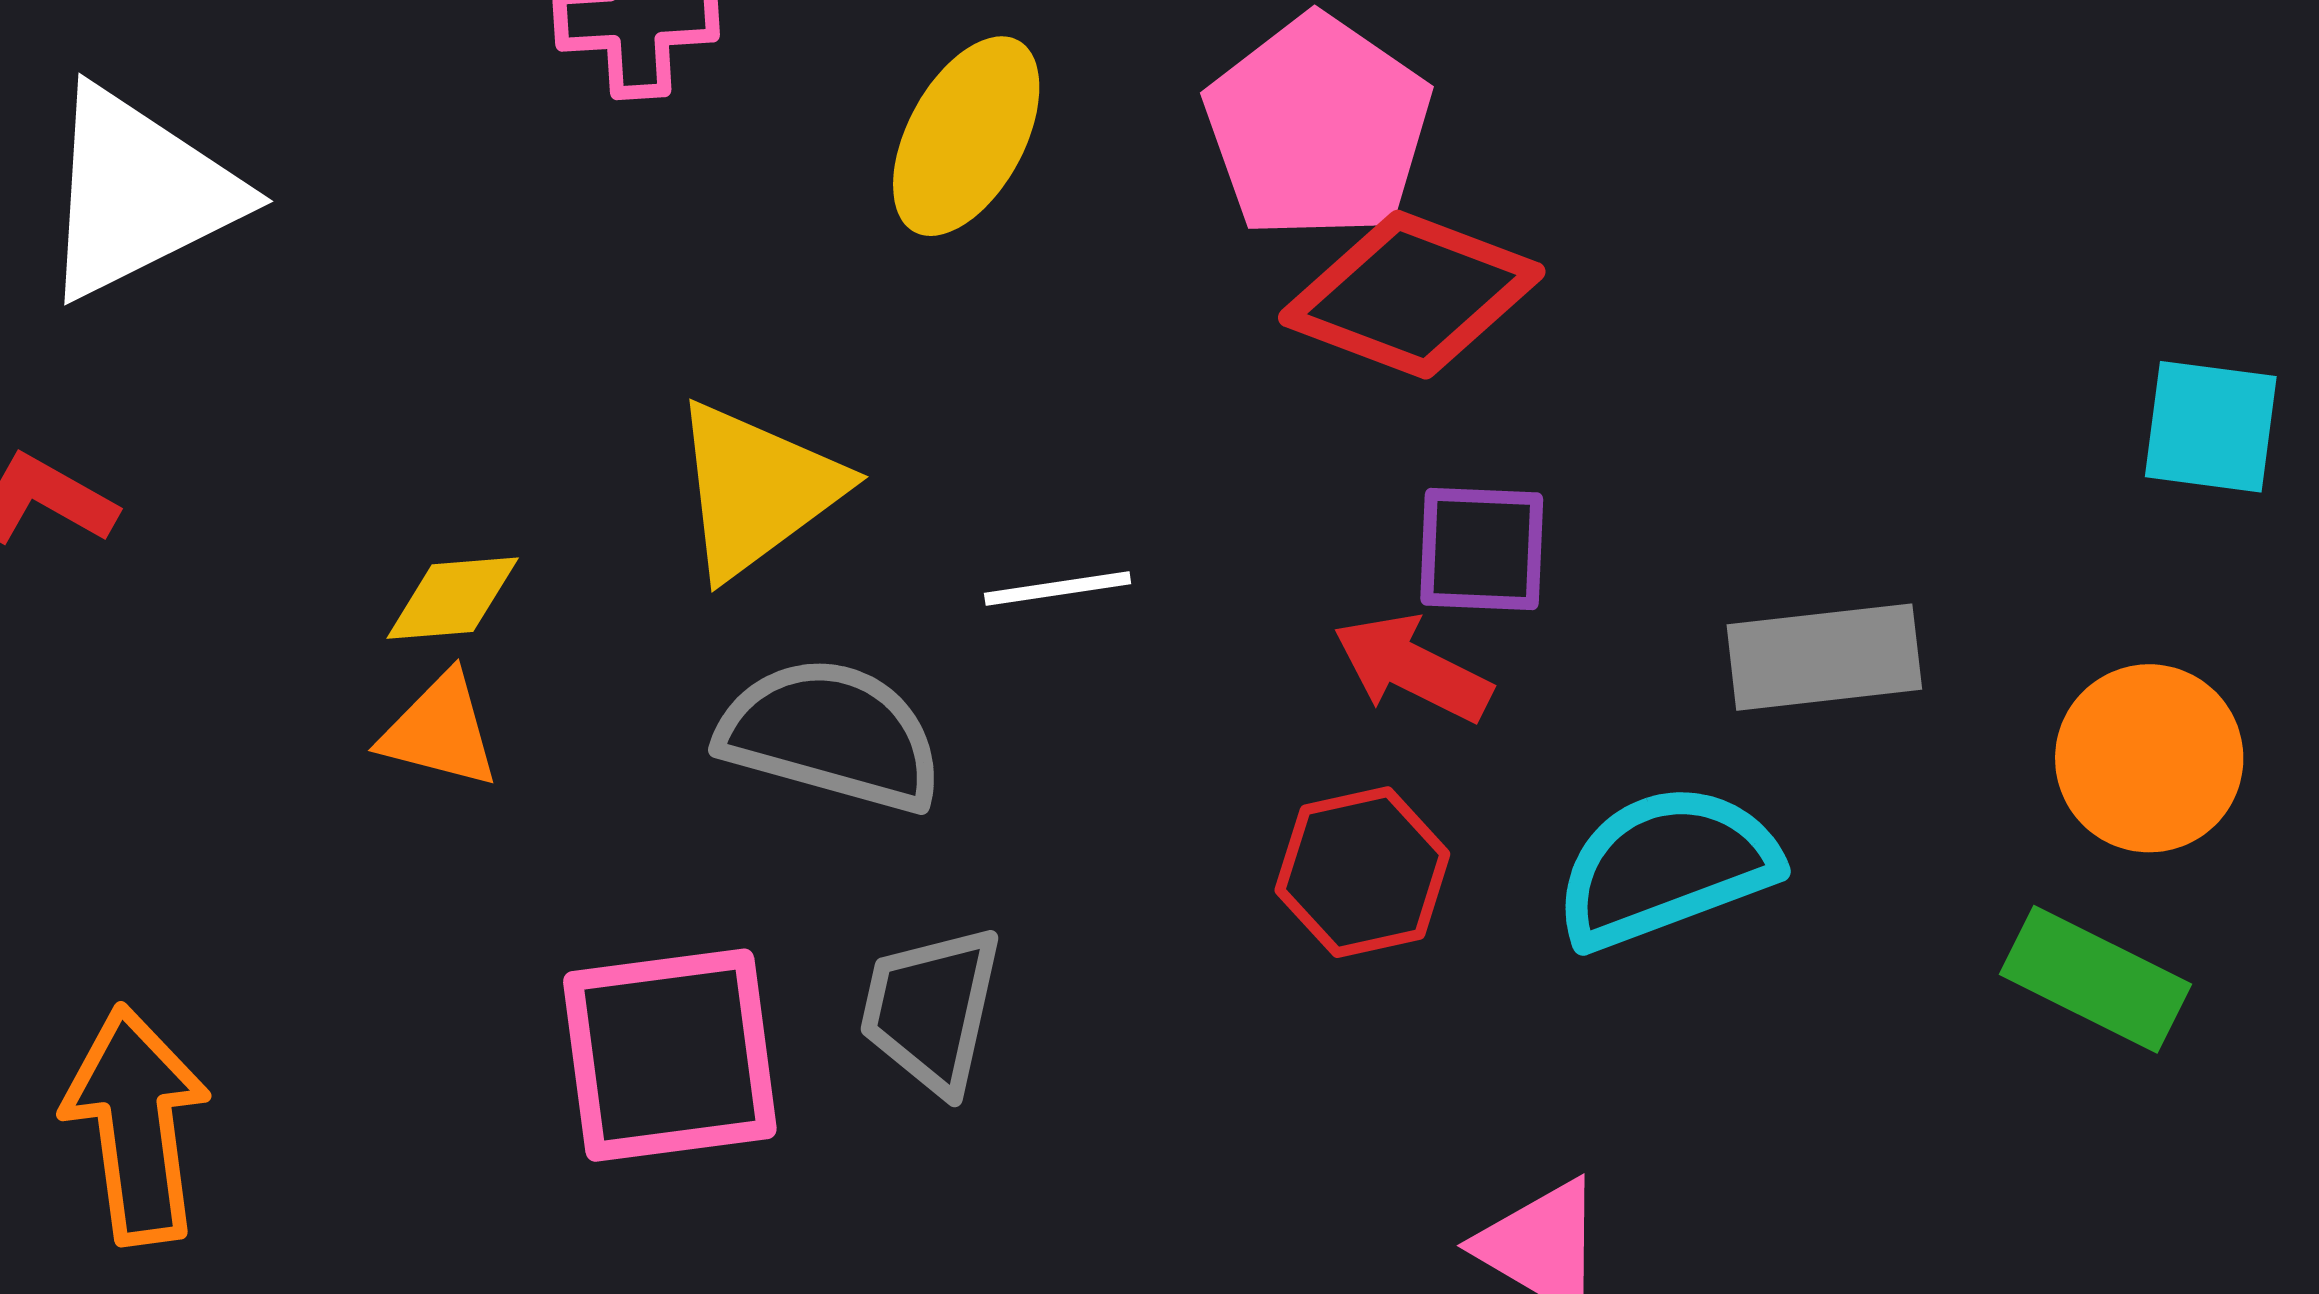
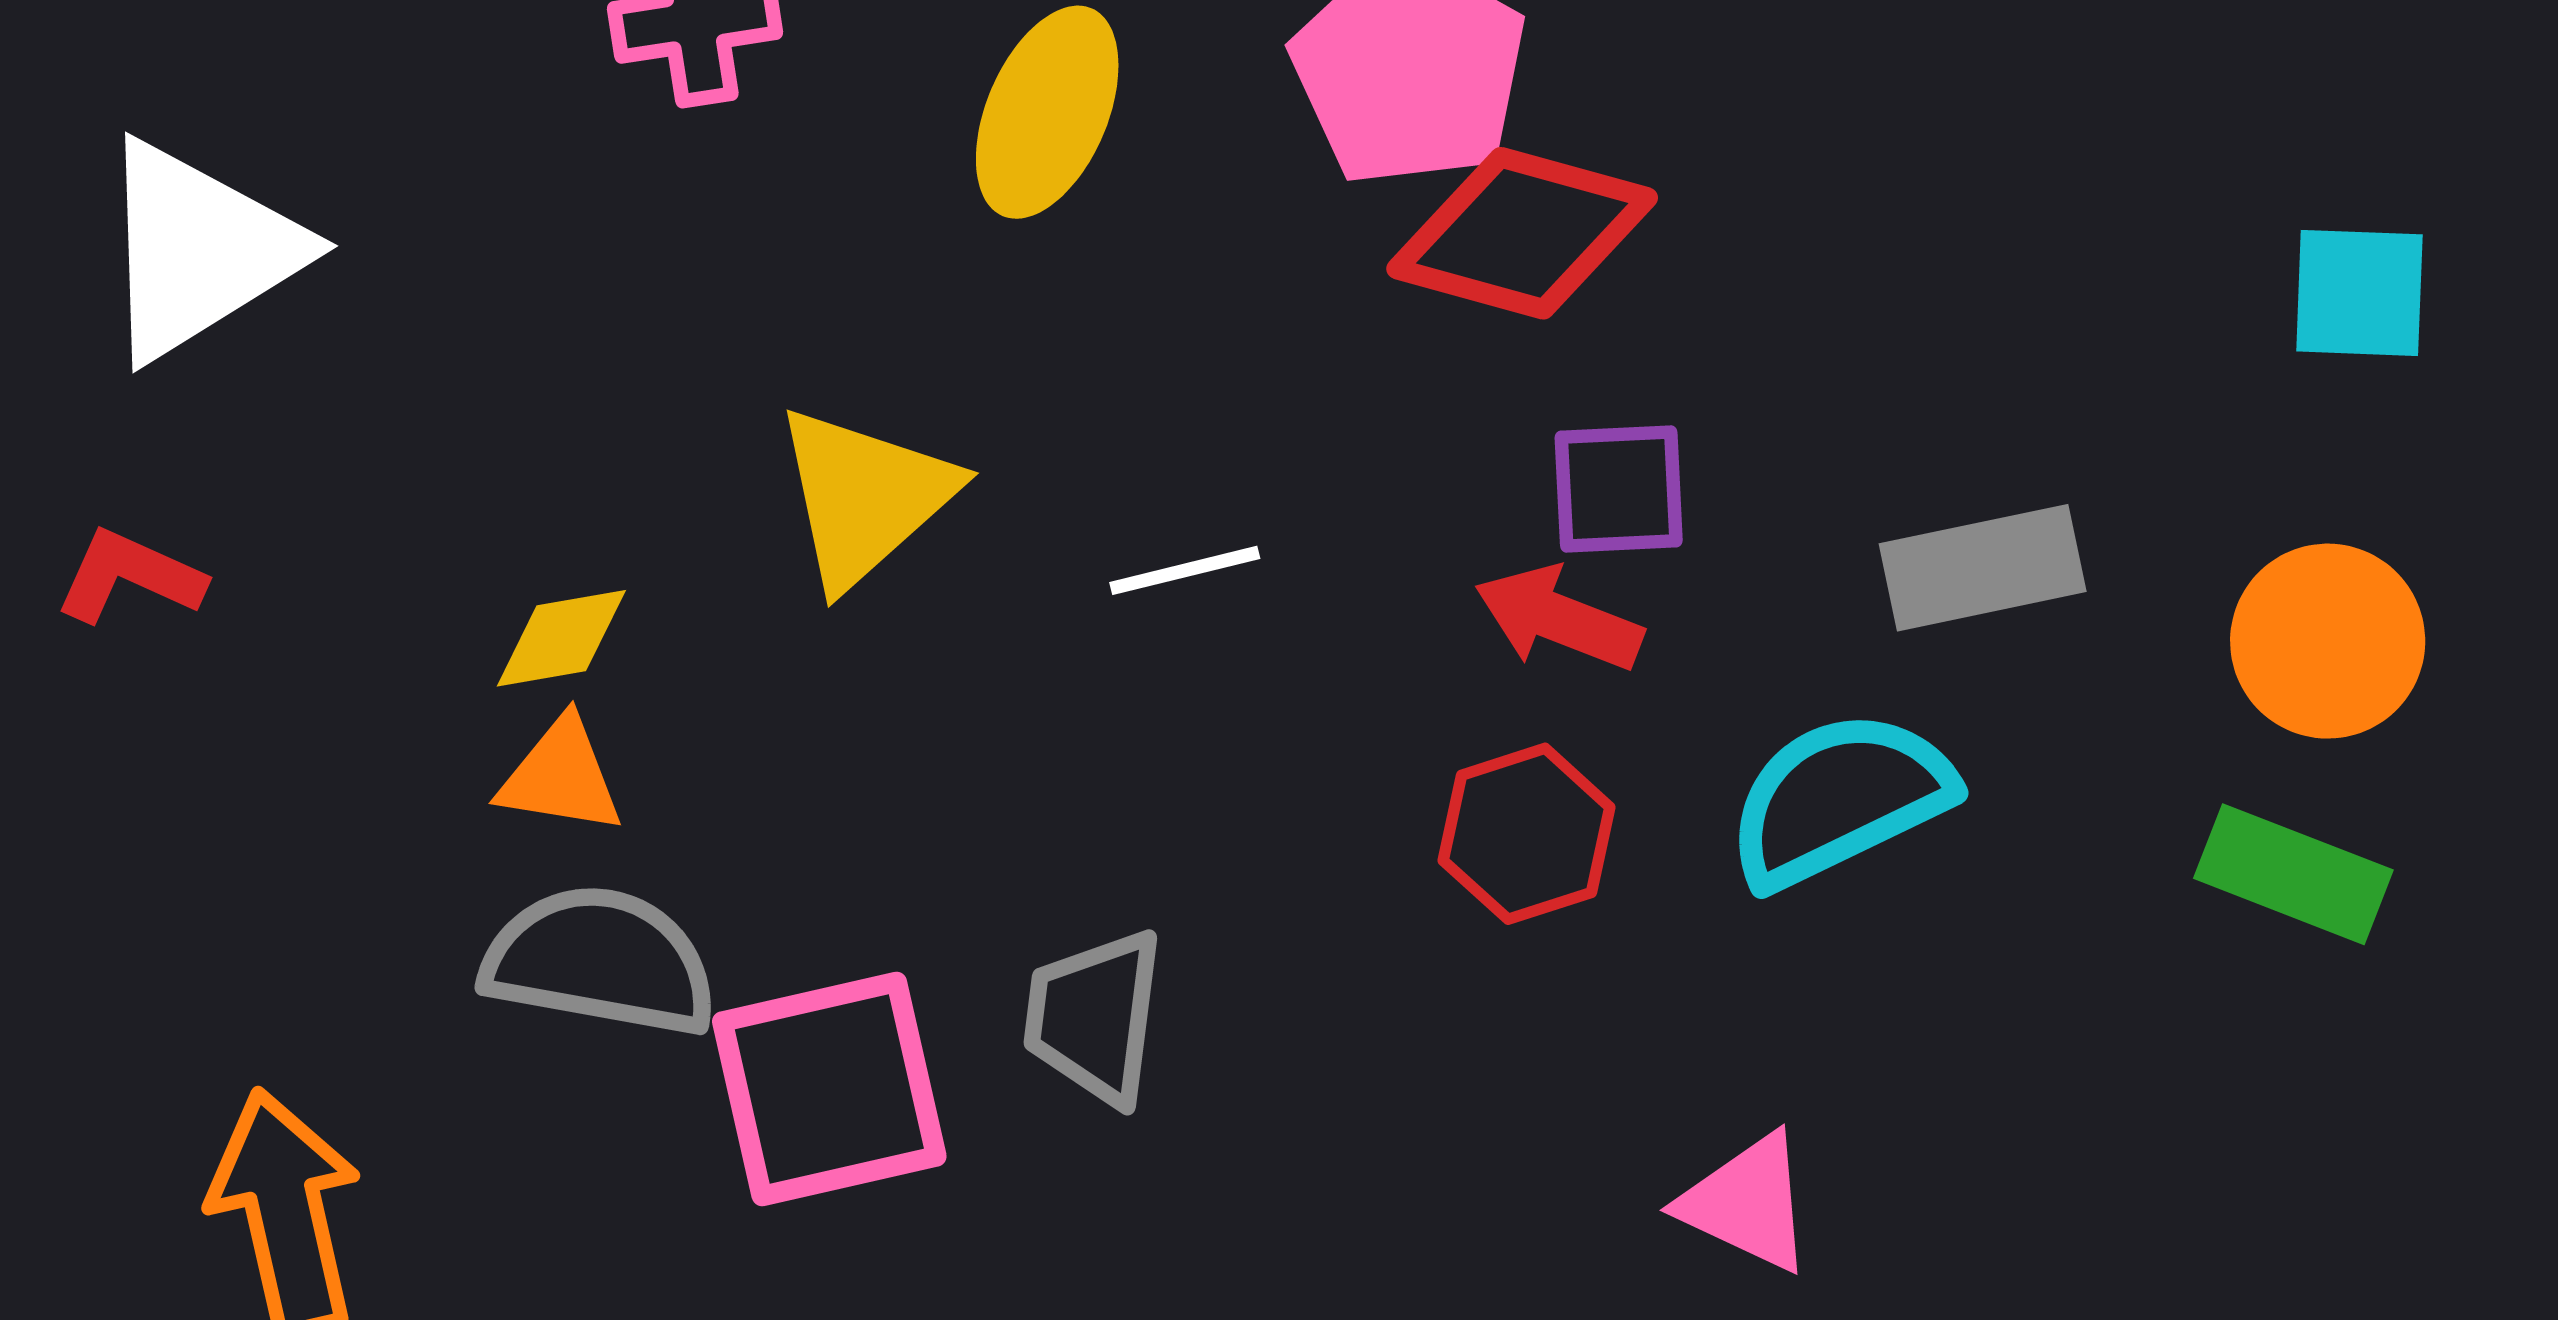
gray semicircle: (831, 735) -> (600, 961), moved

